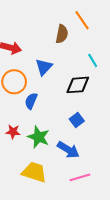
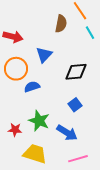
cyan line: (93, 61) -> (90, 33), moved
blue semicircle: (31, 101) -> (32, 87), turned 49
red star: (13, 132) -> (15, 130), moved

